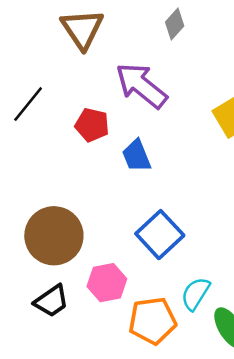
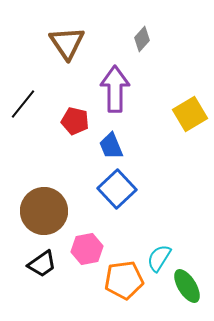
purple arrow: (141, 86) -> (115, 89), turned 51
blue square: (160, 235) -> (117, 189), moved

